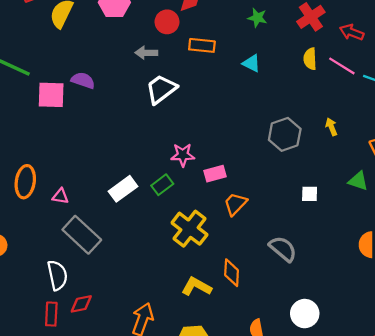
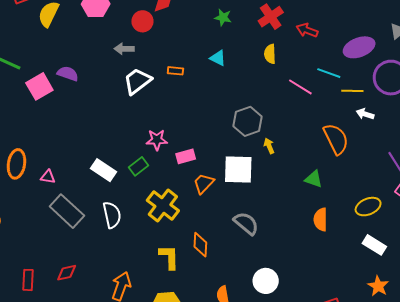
orange rectangle: (202, 45) -> (175, 71), moved, size x0.7
pink line: (342, 66) -> (300, 87), moved
pink square: (51, 95) -> (39, 86), turned -32
yellow arrow: (331, 127) -> (269, 146), moved
green triangle: (358, 181) -> (314, 179), moved
white rectangle: (123, 189) -> (104, 170), turned 70
white square: (310, 194) -> (238, 169), moved, size x2.0
white semicircle: (57, 275) -> (112, 215), moved
yellow L-shape: (196, 287) -> (169, 257), turned 60
red rectangle: (51, 314) -> (28, 280), moved

